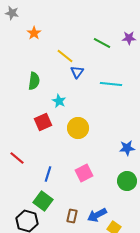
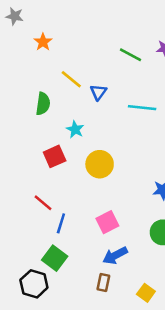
yellow line: (65, 56) -> (71, 79), moved
red line: (17, 158) -> (43, 203), moved
blue arrow: (97, 215) -> (115, 256), moved
brown rectangle: (72, 216) -> (103, 283), moved

